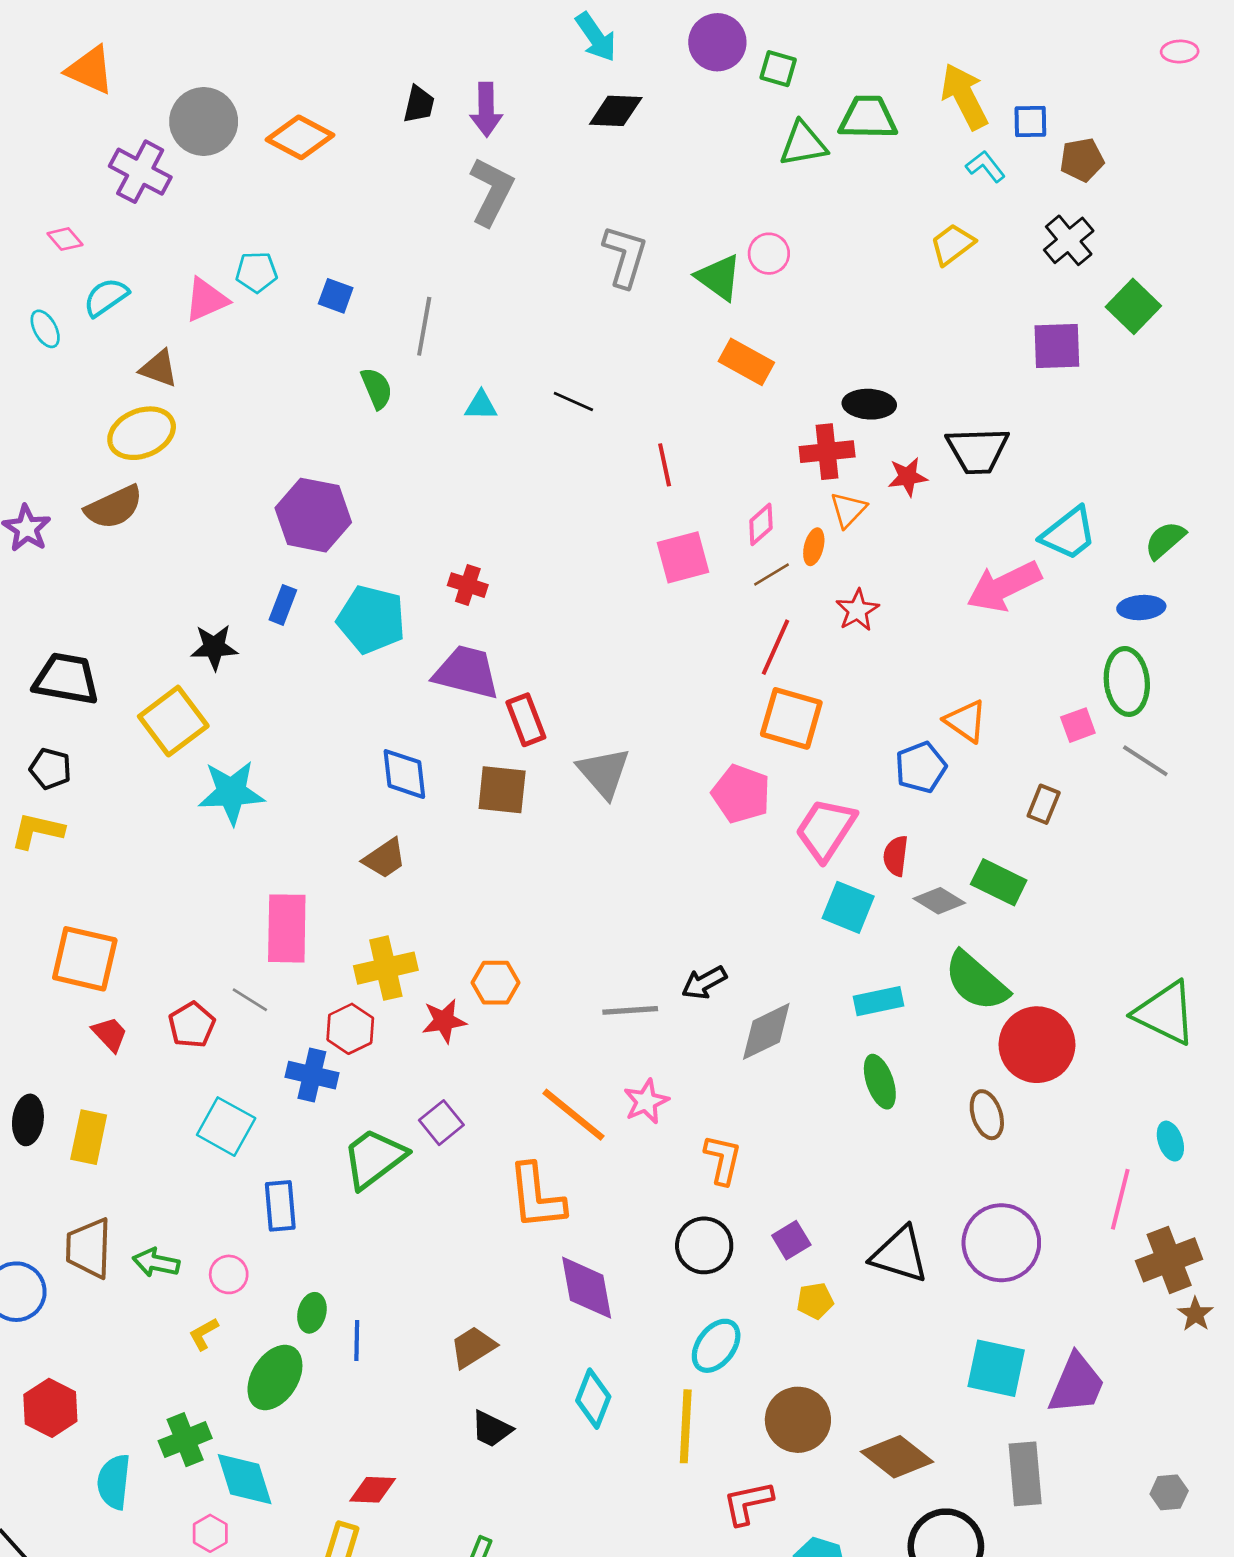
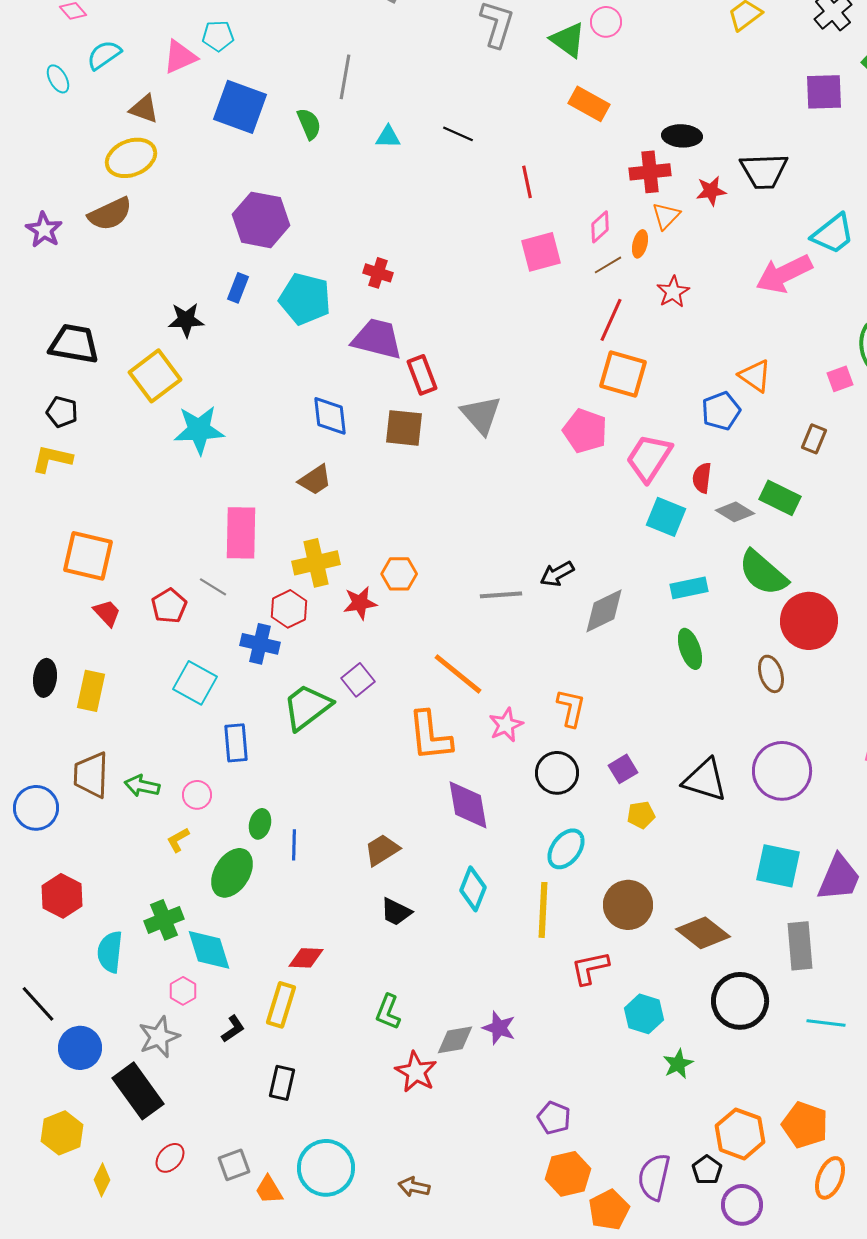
blue square: (336, 296) -> (240, 107), moved, size x2.0
pink star: (646, 1101) -> (506, 725), moved

